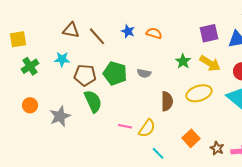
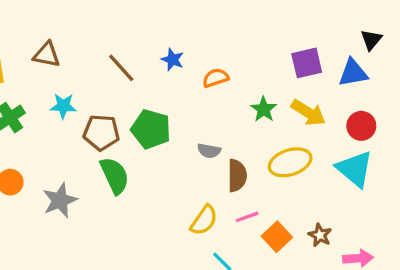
brown triangle: (71, 30) -> (47, 55), moved
orange semicircle: (154, 33) -> (216, 78), moved, turned -35
gray semicircle: (144, 73) -> (209, 151), moved
pink line: (125, 126) -> (247, 217), moved, turned -32
brown star: (217, 148) -> (320, 235), moved

